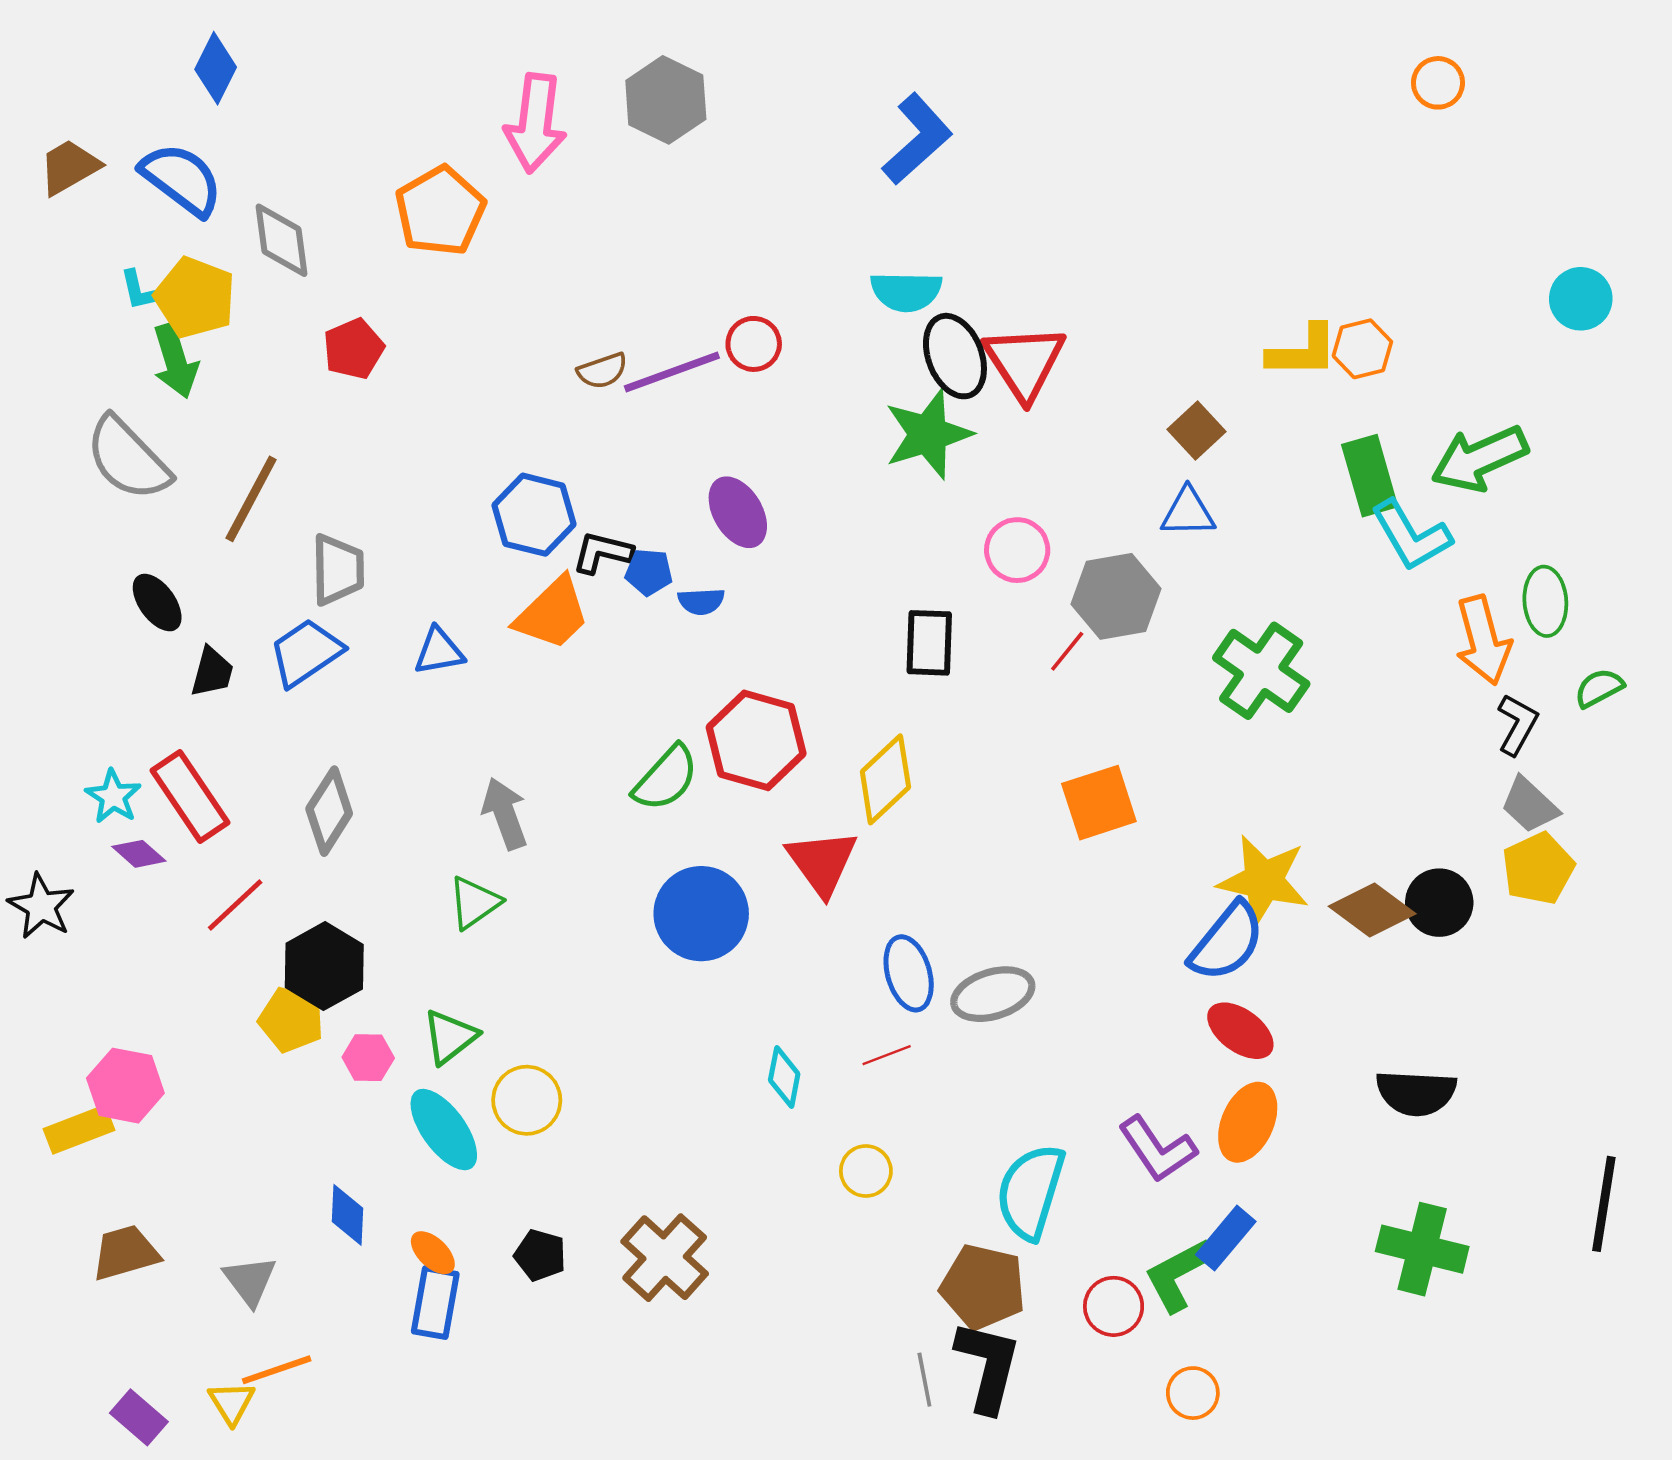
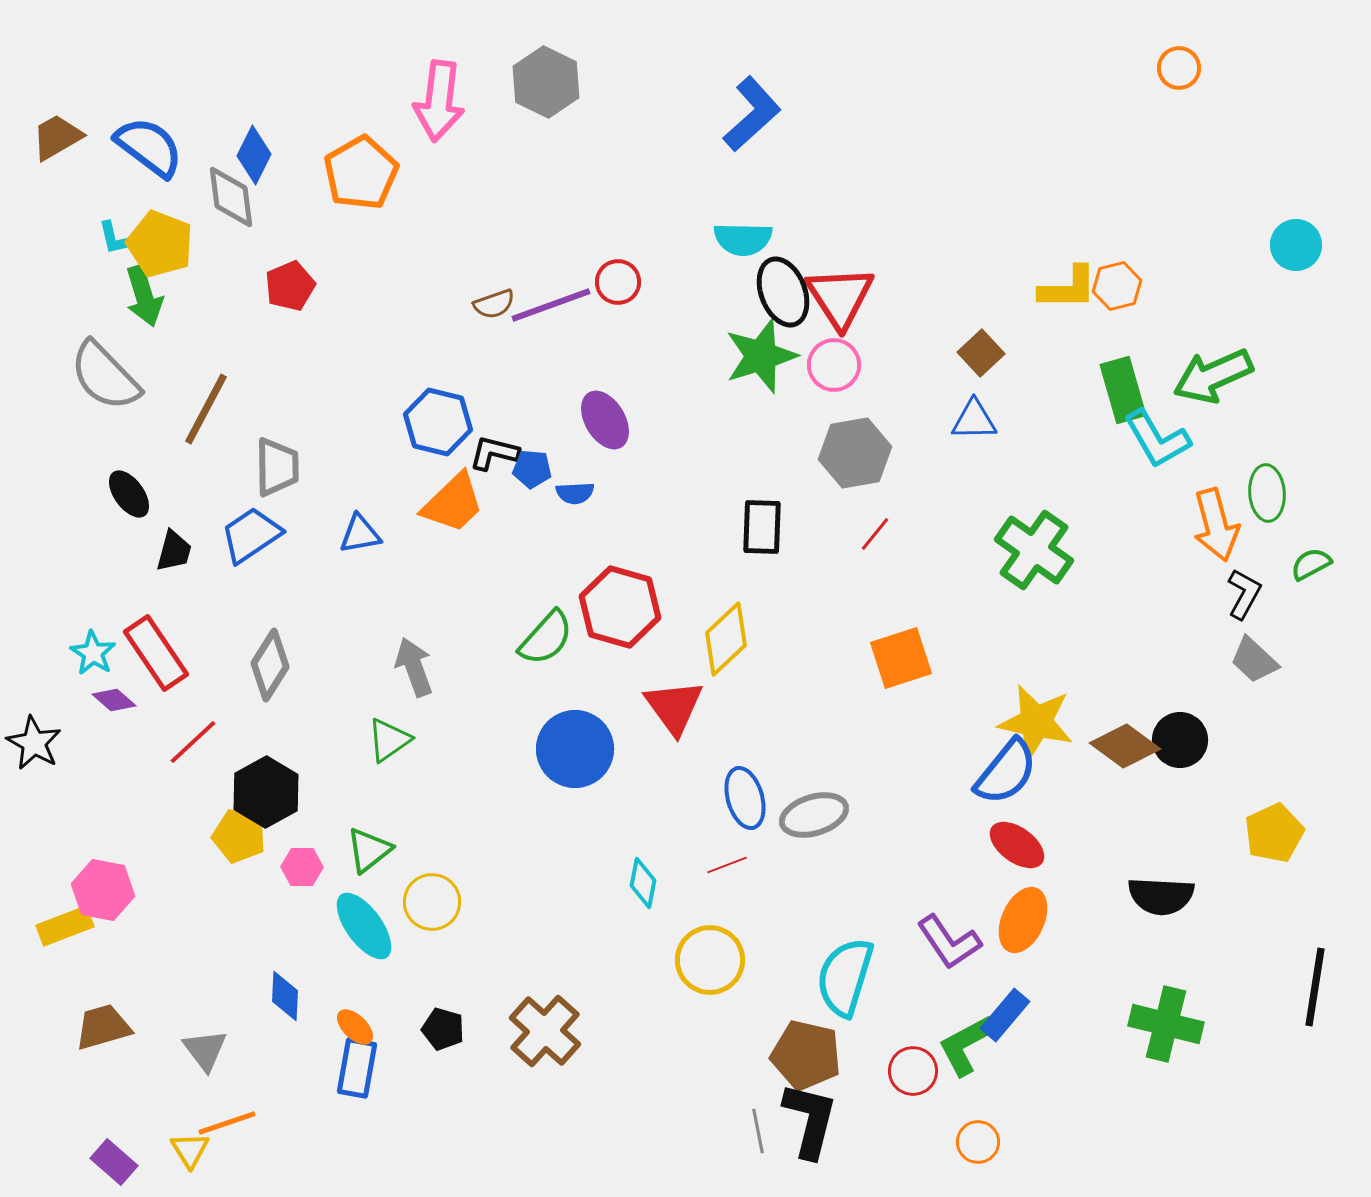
blue diamond: (216, 68) -> (254, 155), moved
pink circle: (1017, 550) -> (834, 365), moved
gray hexagon: (1116, 596) -> (855, 453), moved
yellow pentagon: (1538, 868) -> (1274, 833), moved
yellow circle: (866, 1171) -> (710, 960), size x1.6

